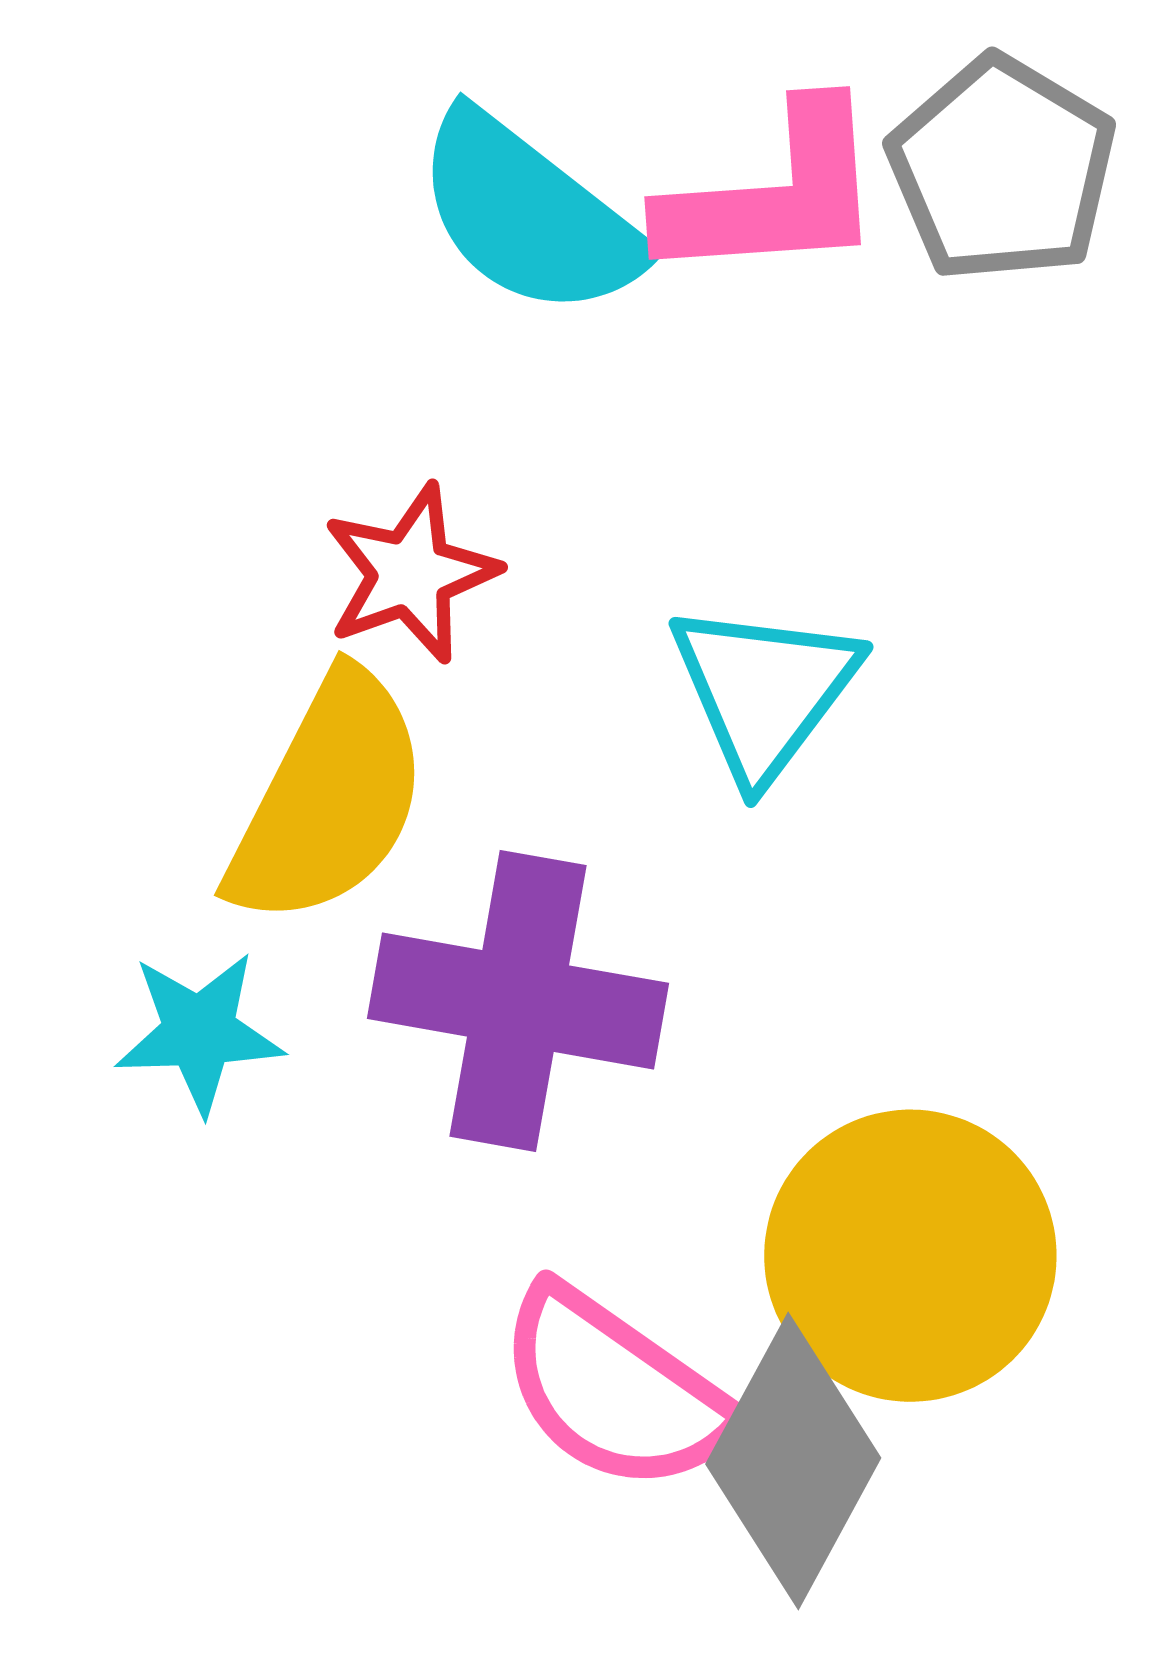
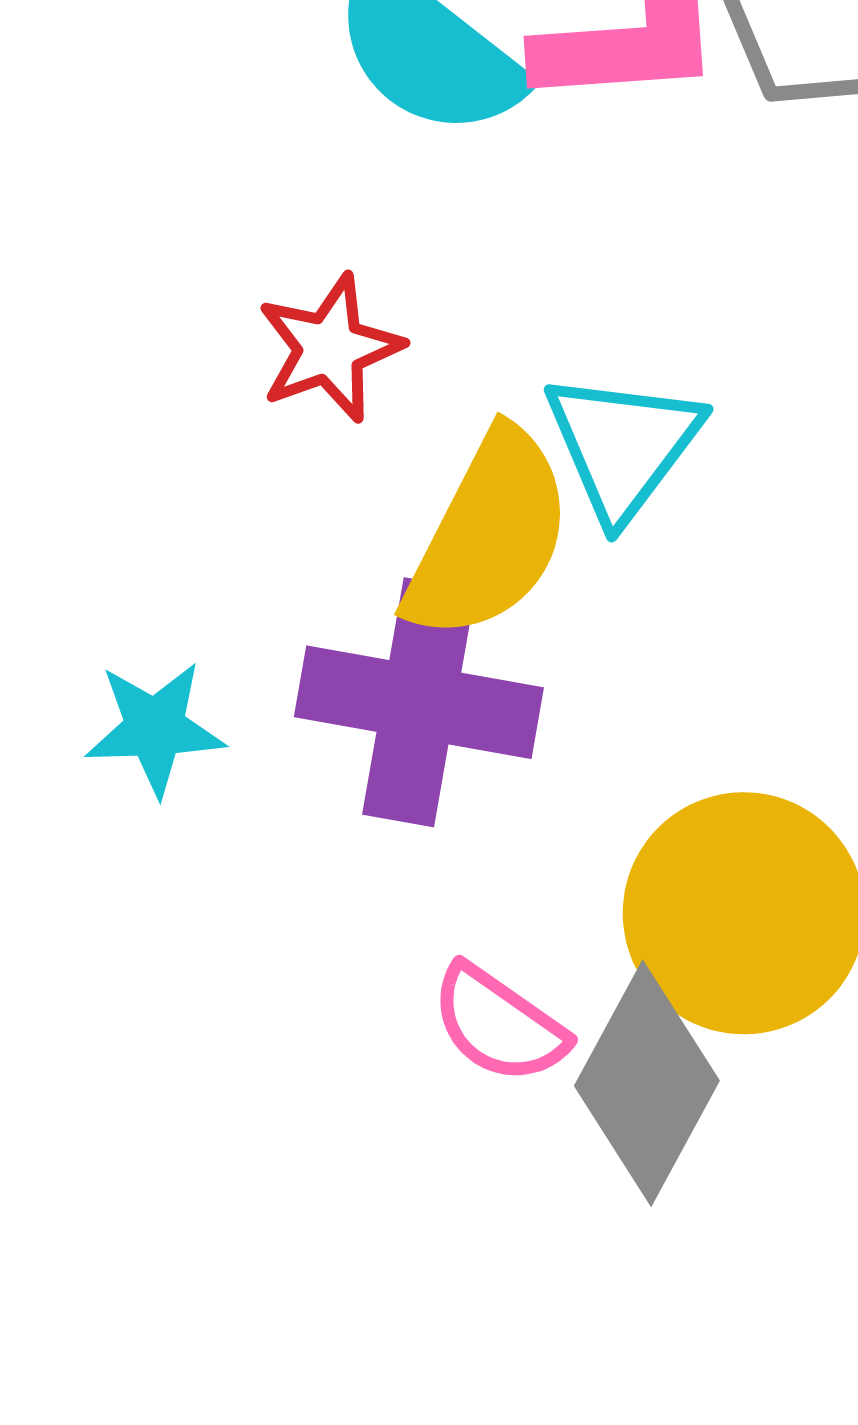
yellow semicircle: (328, 799) -> (489, 535), moved
pink semicircle: (615, 1390) -> (499, 1024), size x0.7

